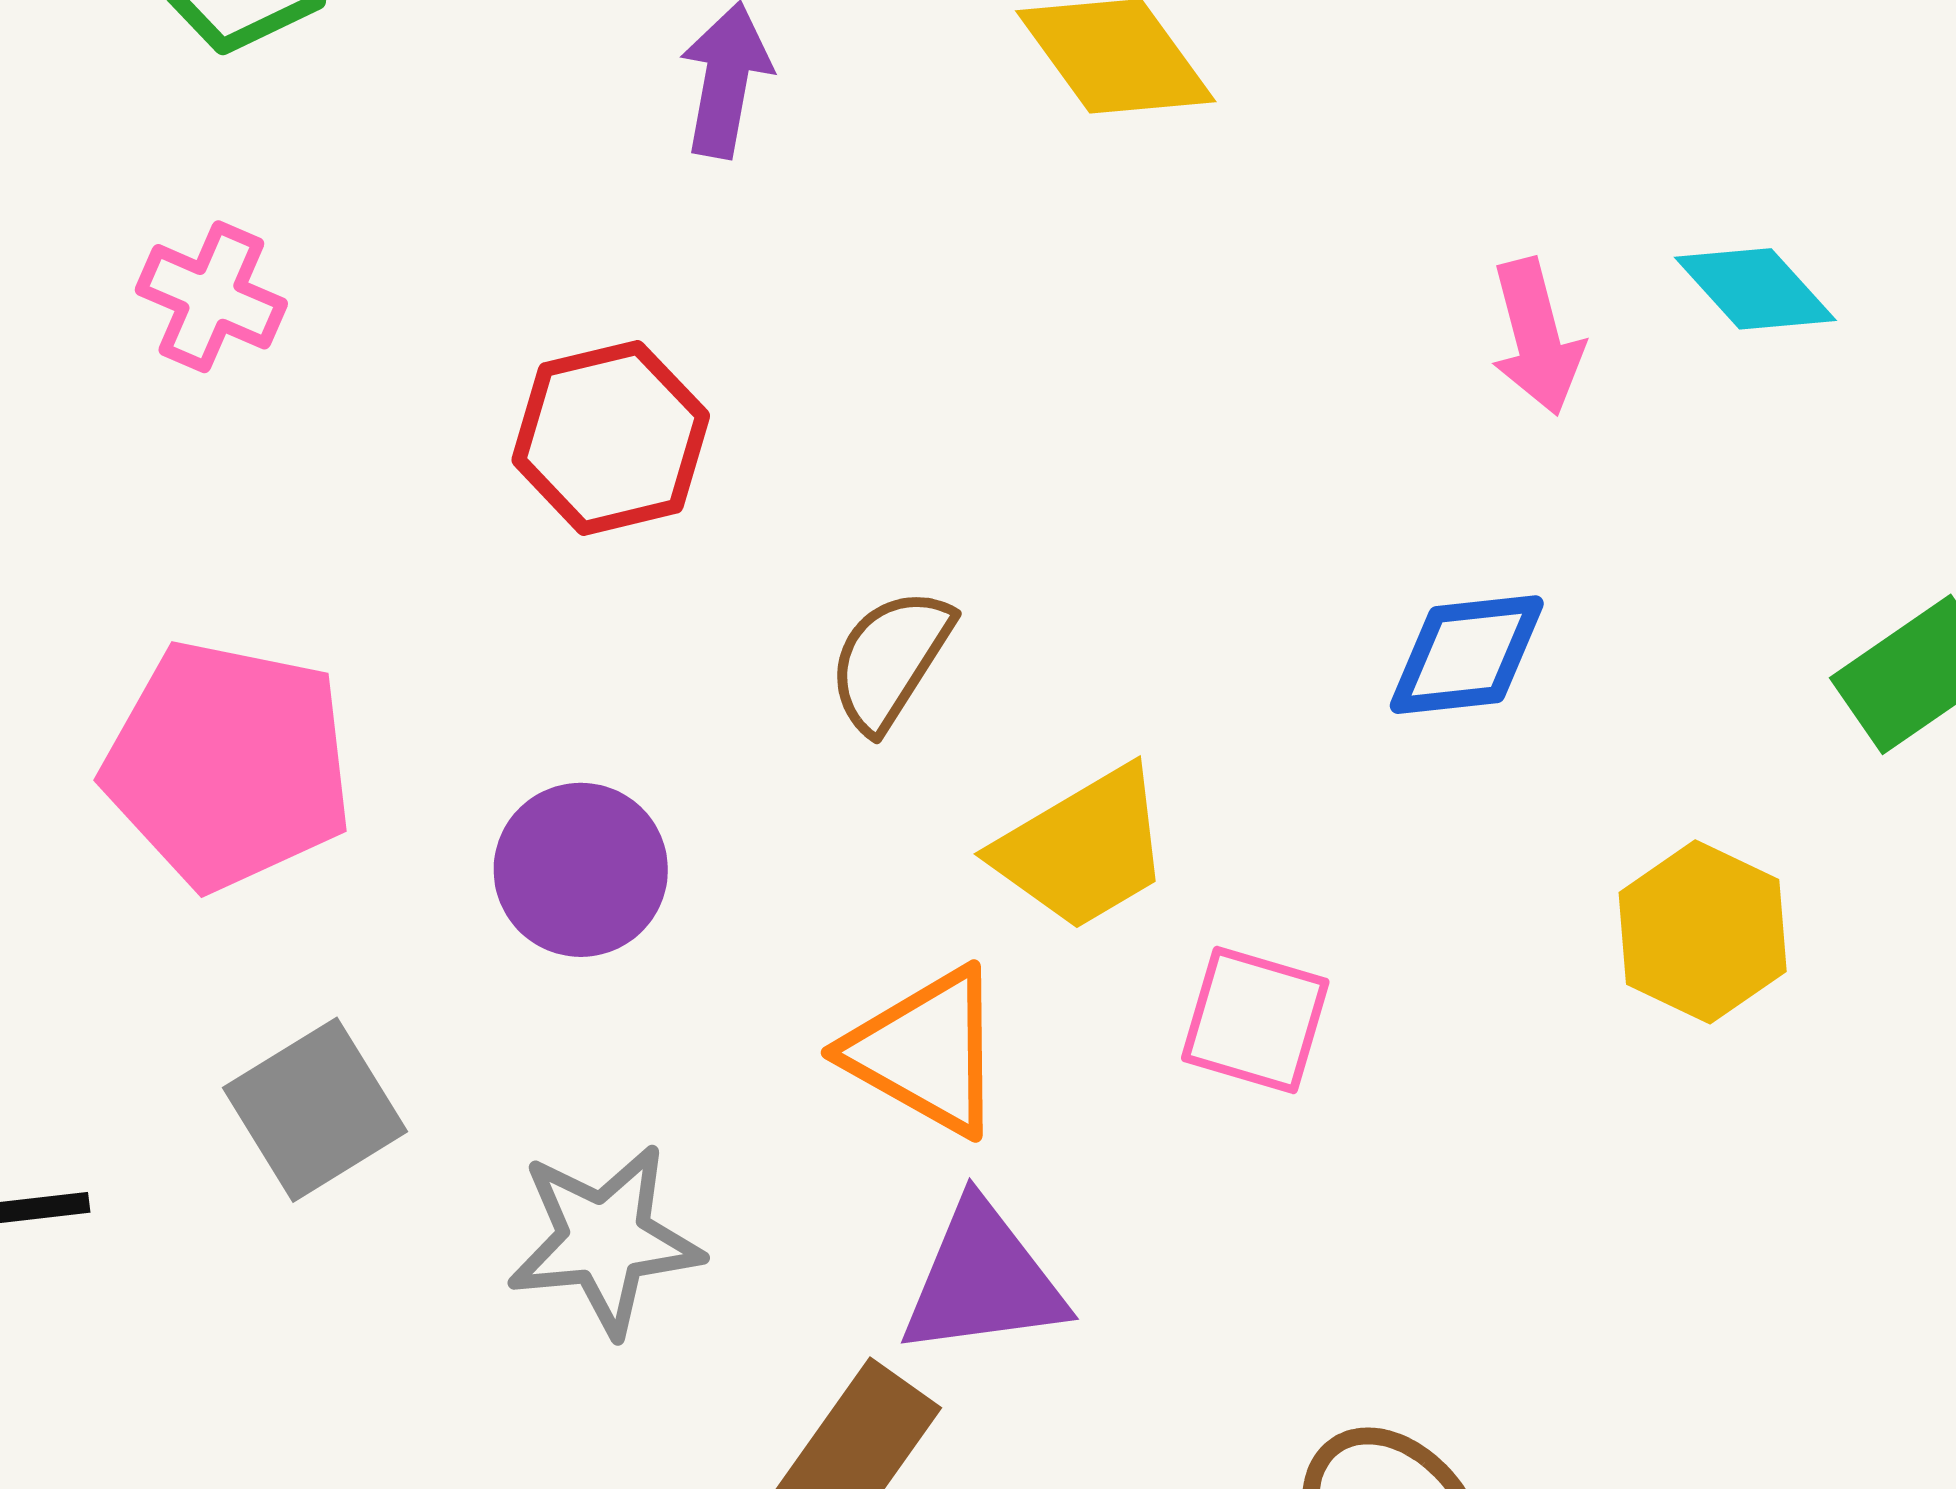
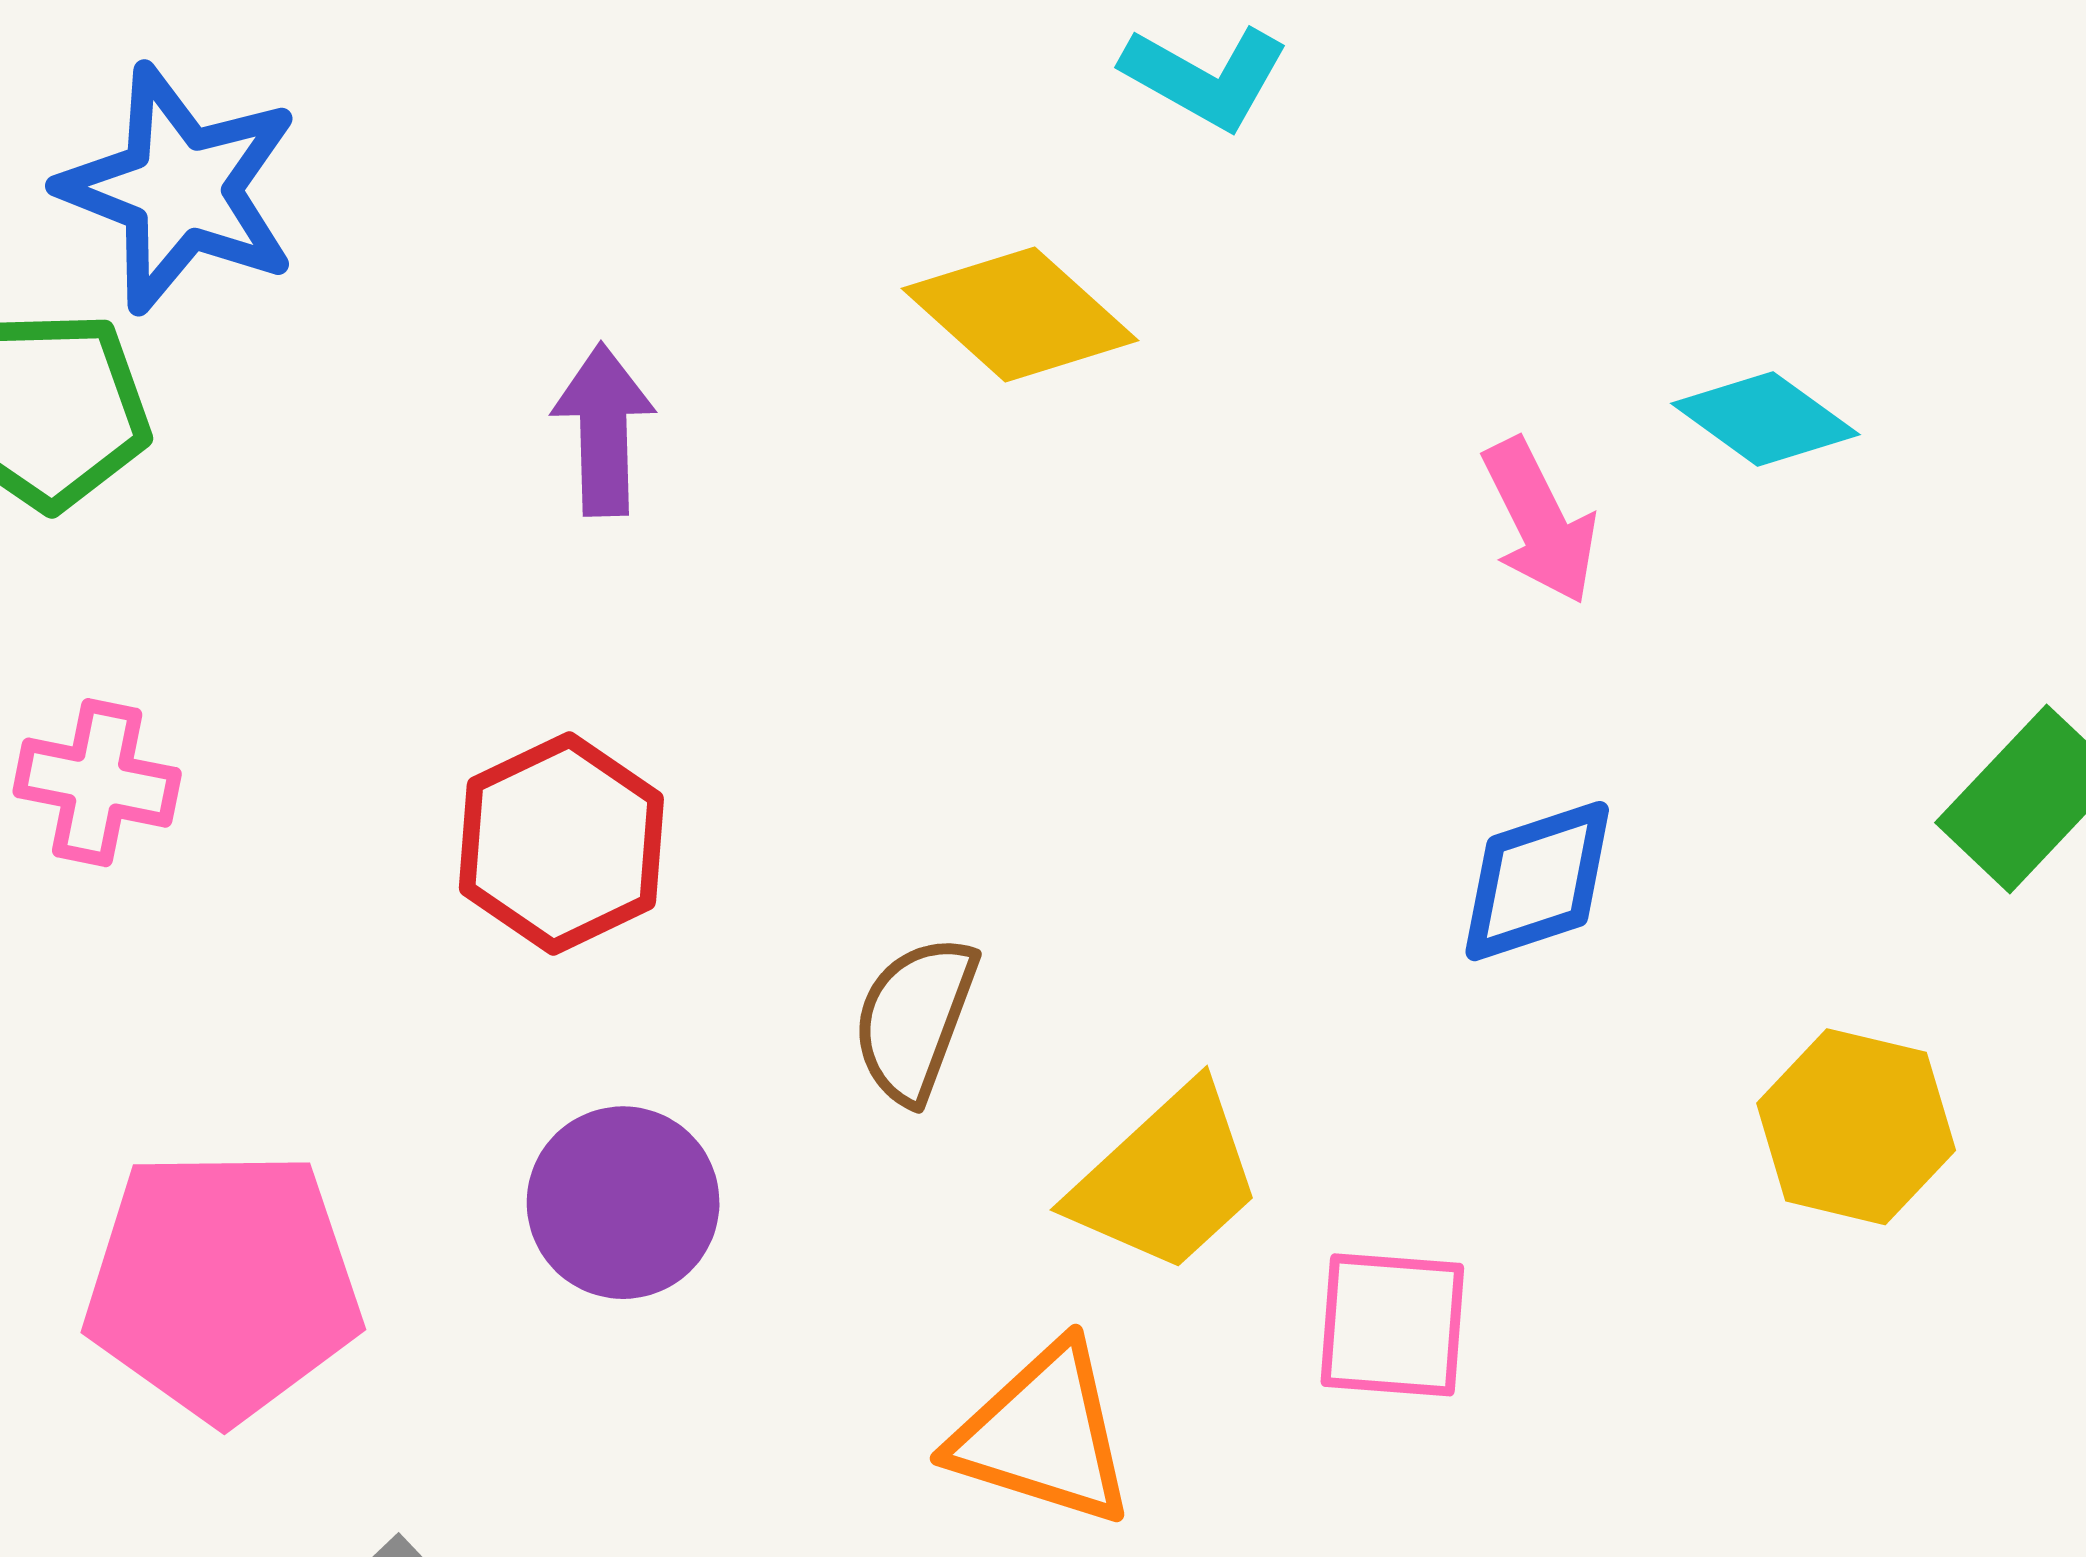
purple circle: (581, 870) -> (623, 1203), moved

